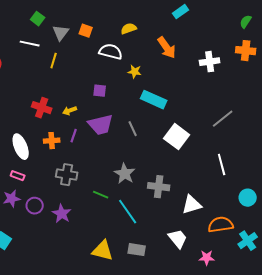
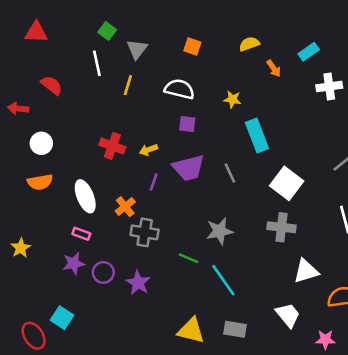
cyan rectangle: (181, 12) -> (309, 52), moved
yellow semicircle: (129, 29) -> (249, 44), moved
orange square: (86, 31) -> (192, 46), moved
white line: (30, 44) -> (97, 63), turned 66
orange arrow: (167, 48) -> (274, 68), size x0.6
white semicircle: (111, 52) -> (179, 89), moved
cyan rectangle: (154, 100) -> (257, 136), turned 45
orange cross: (52, 141) -> (125, 207), moved, turned -35
gray star: (125, 174) -> (220, 231), turned 30
gray cross: (159, 187) -> (281, 227), moved

